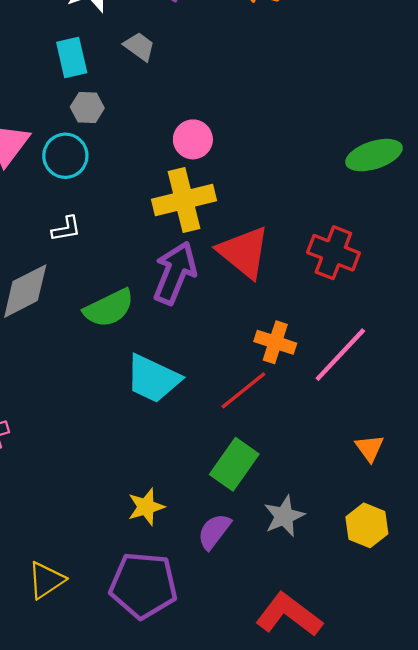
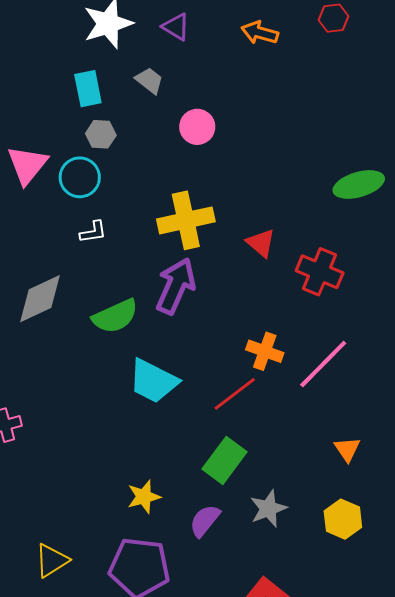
pink circle: (193, 139) -> (197, 127), moved
white L-shape: (66, 229) -> (93, 232), moved
red triangle: (244, 252) -> (261, 243), moved, size x0.6

